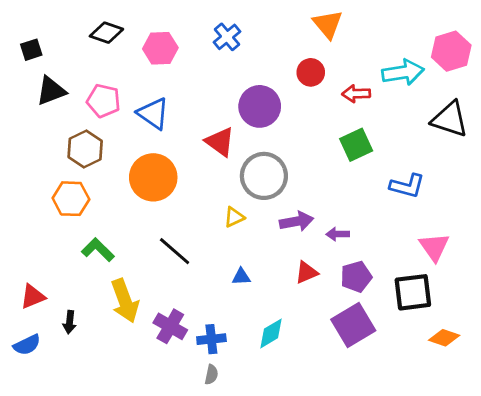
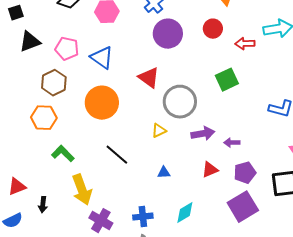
purple circle: (260, 106) -> (168, 34), moved
green square: (356, 145) -> (227, 80), moved
purple cross: (170, 326) -> (101, 221), moved

